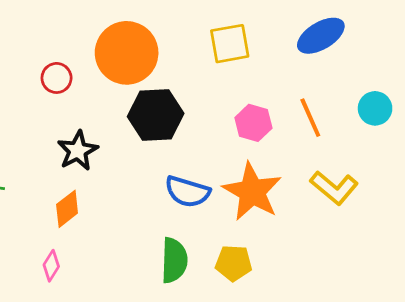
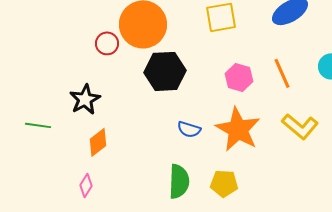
red circle: (57, 78) -> (107, 43), moved
black star: (78, 151) -> (85, 99), moved
blue semicircle: (187, 192) -> (189, 129), size x0.7

